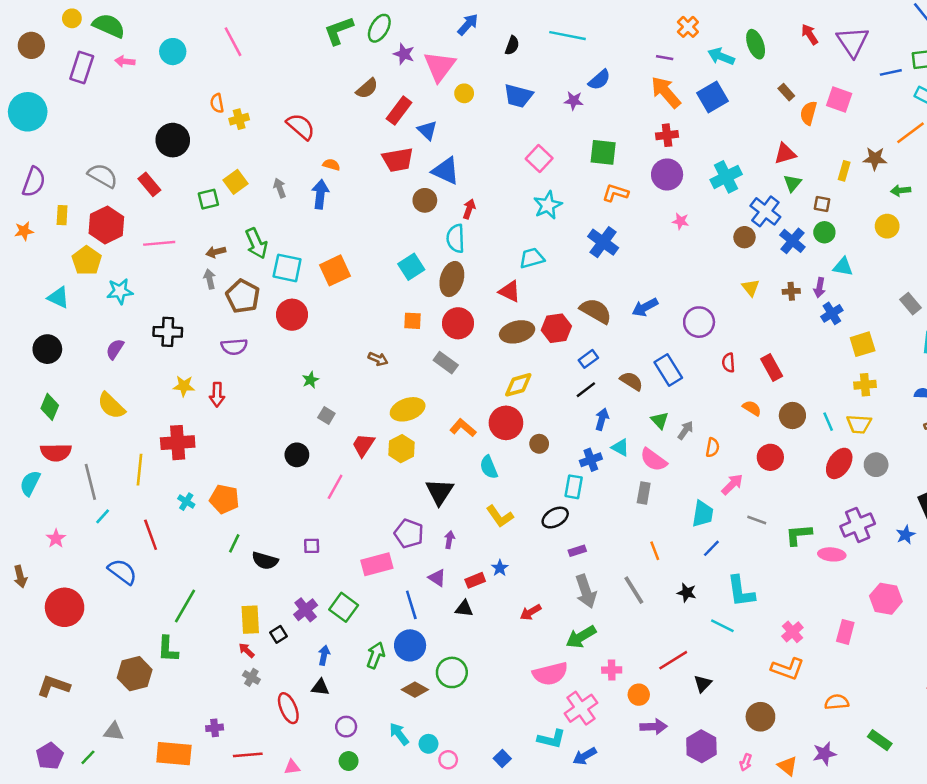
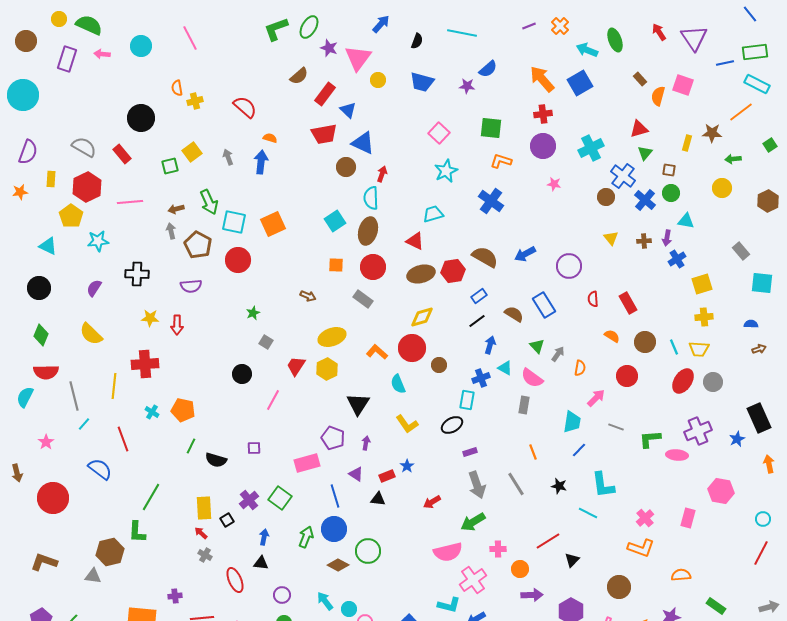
purple line: (665, 58) -> (529, 26), moved, turned -32
gray triangle: (114, 732) -> (93, 576), moved

